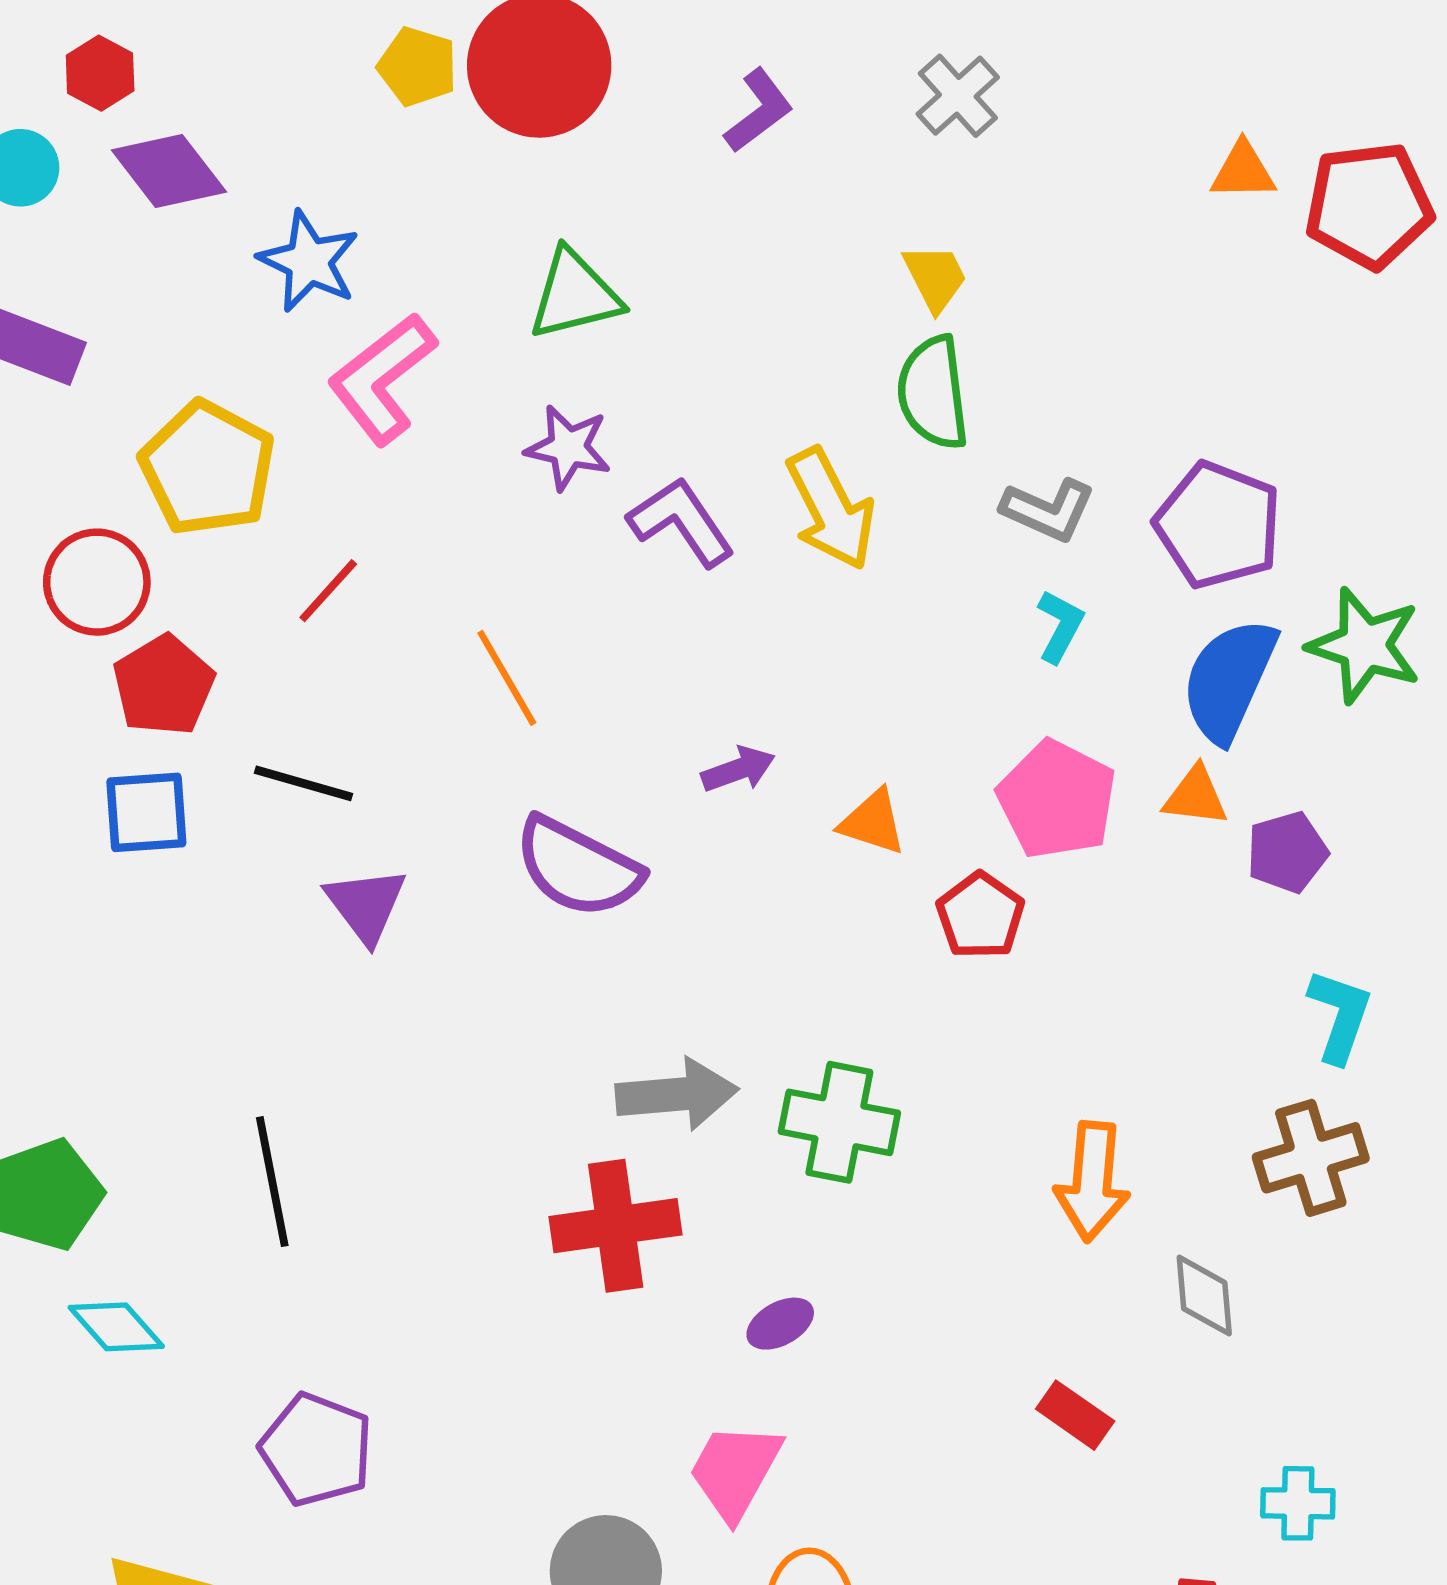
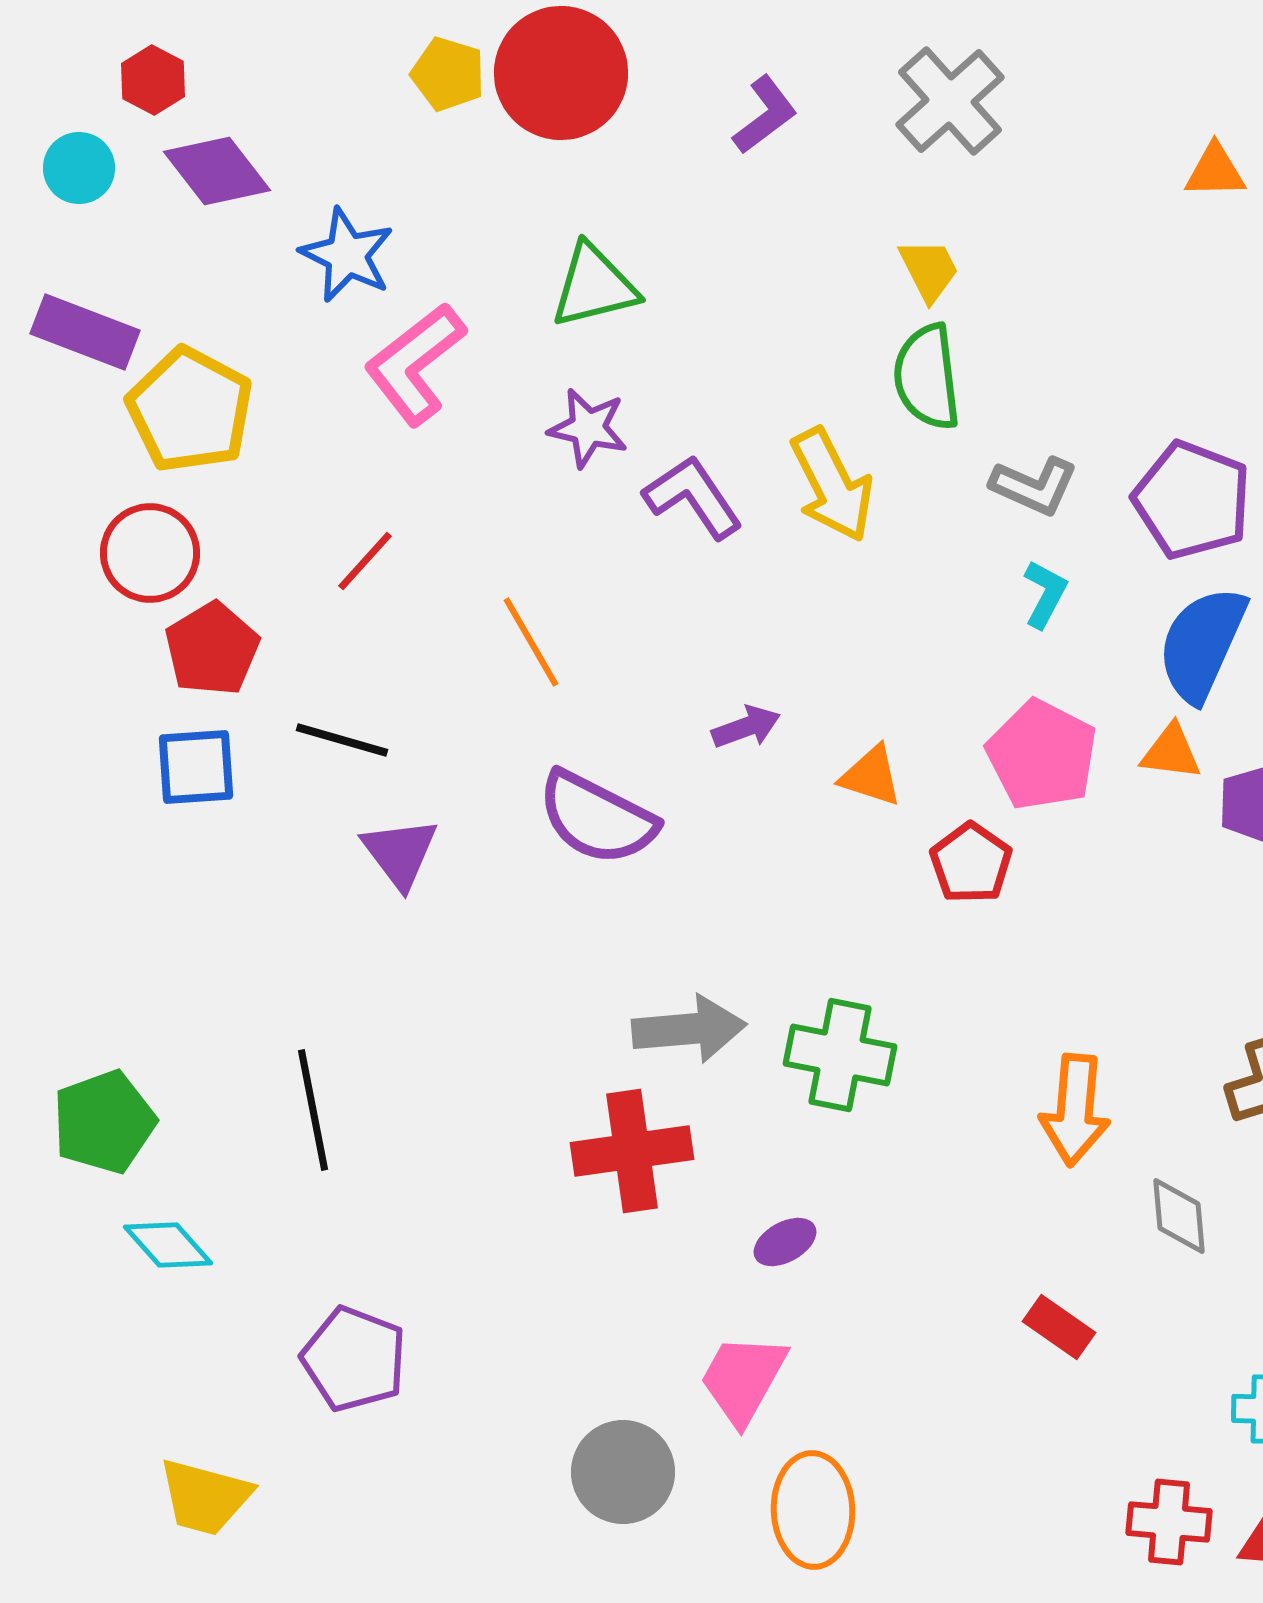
gray cross: (958, 96) -> (950, 101), size x1.4
yellow pentagon: (208, 468) -> (190, 410), moved

